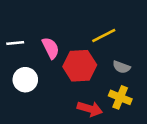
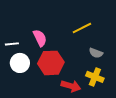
white line: (15, 43) -> (12, 44), moved
red hexagon: (80, 66) -> (51, 63), moved

